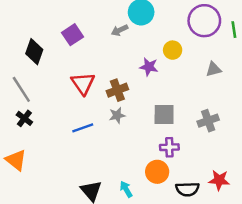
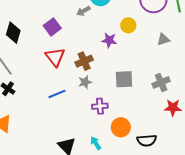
purple square: (73, 35) -> (52, 27), moved
purple cross: (169, 147) -> (100, 106), moved
red star: (219, 180) -> (173, 108), moved

